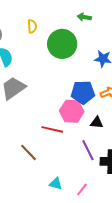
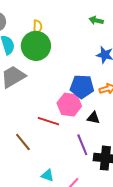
green arrow: (84, 17) -> (96, 20), moved
yellow semicircle: (32, 26) -> (38, 27), moved
green circle: (62, 44) -> (36, 46), moved

